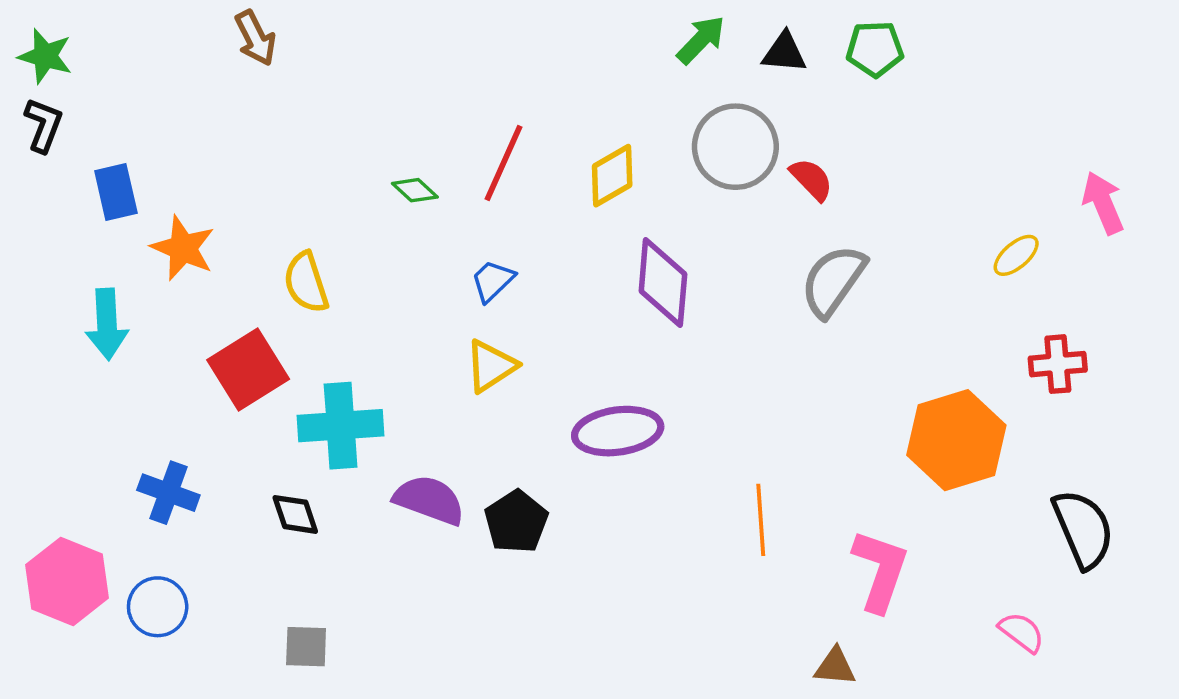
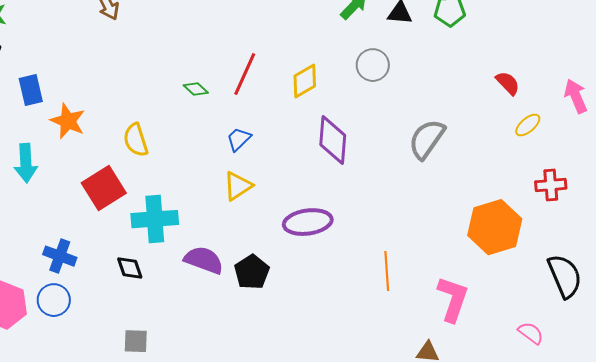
gray circle: (735, 147) -> (373, 65), size x0.7
red semicircle: (811, 179) -> (508, 83), moved
blue circle: (158, 607) -> (54, 300), moved

